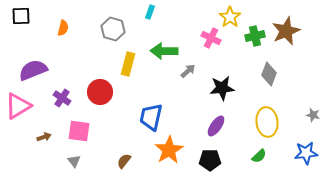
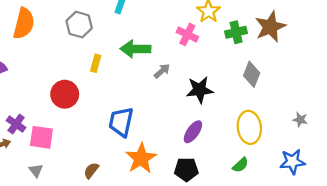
orange semicircle: (63, 28) -> (24, 23), size x1.8
yellow rectangle: (128, 64) -> (96, 63), size x0.7
purple cross: (62, 98) -> (16, 124), moved

